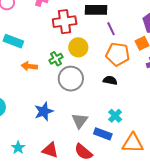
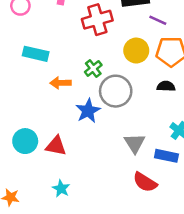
purple line: (111, 29) -> (158, 20), turned -32
yellow circle: (78, 47) -> (136, 51), moved
blue star: (44, 111) -> (88, 111), moved
red triangle: (50, 150) -> (56, 146), moved

